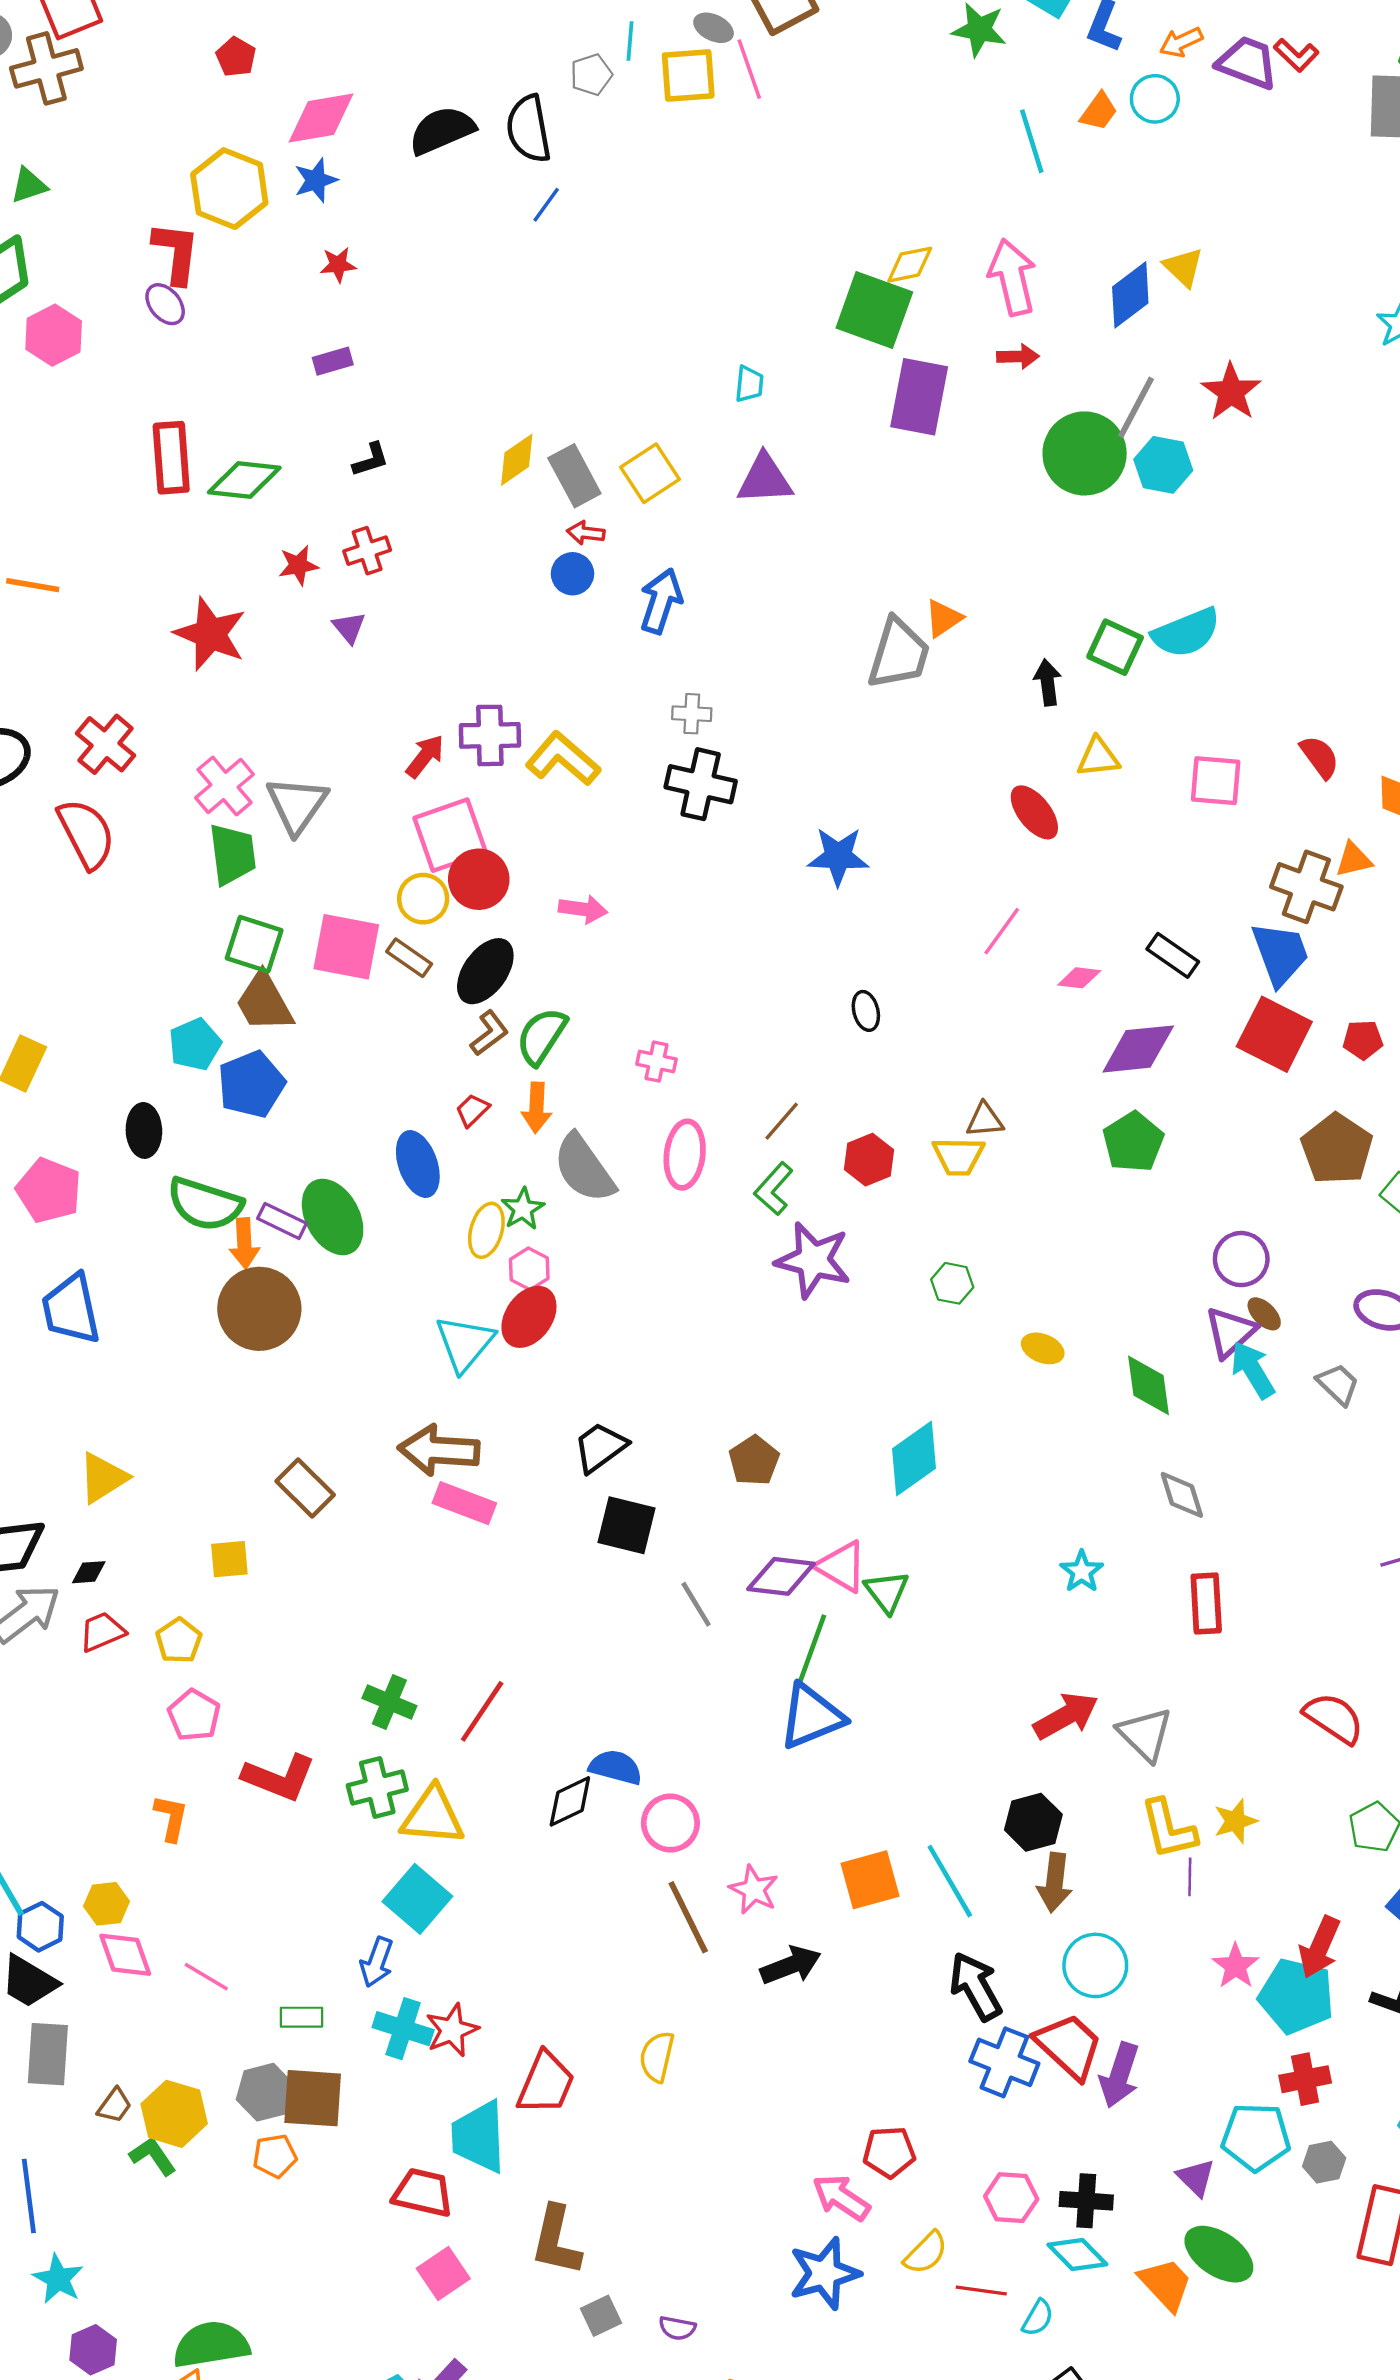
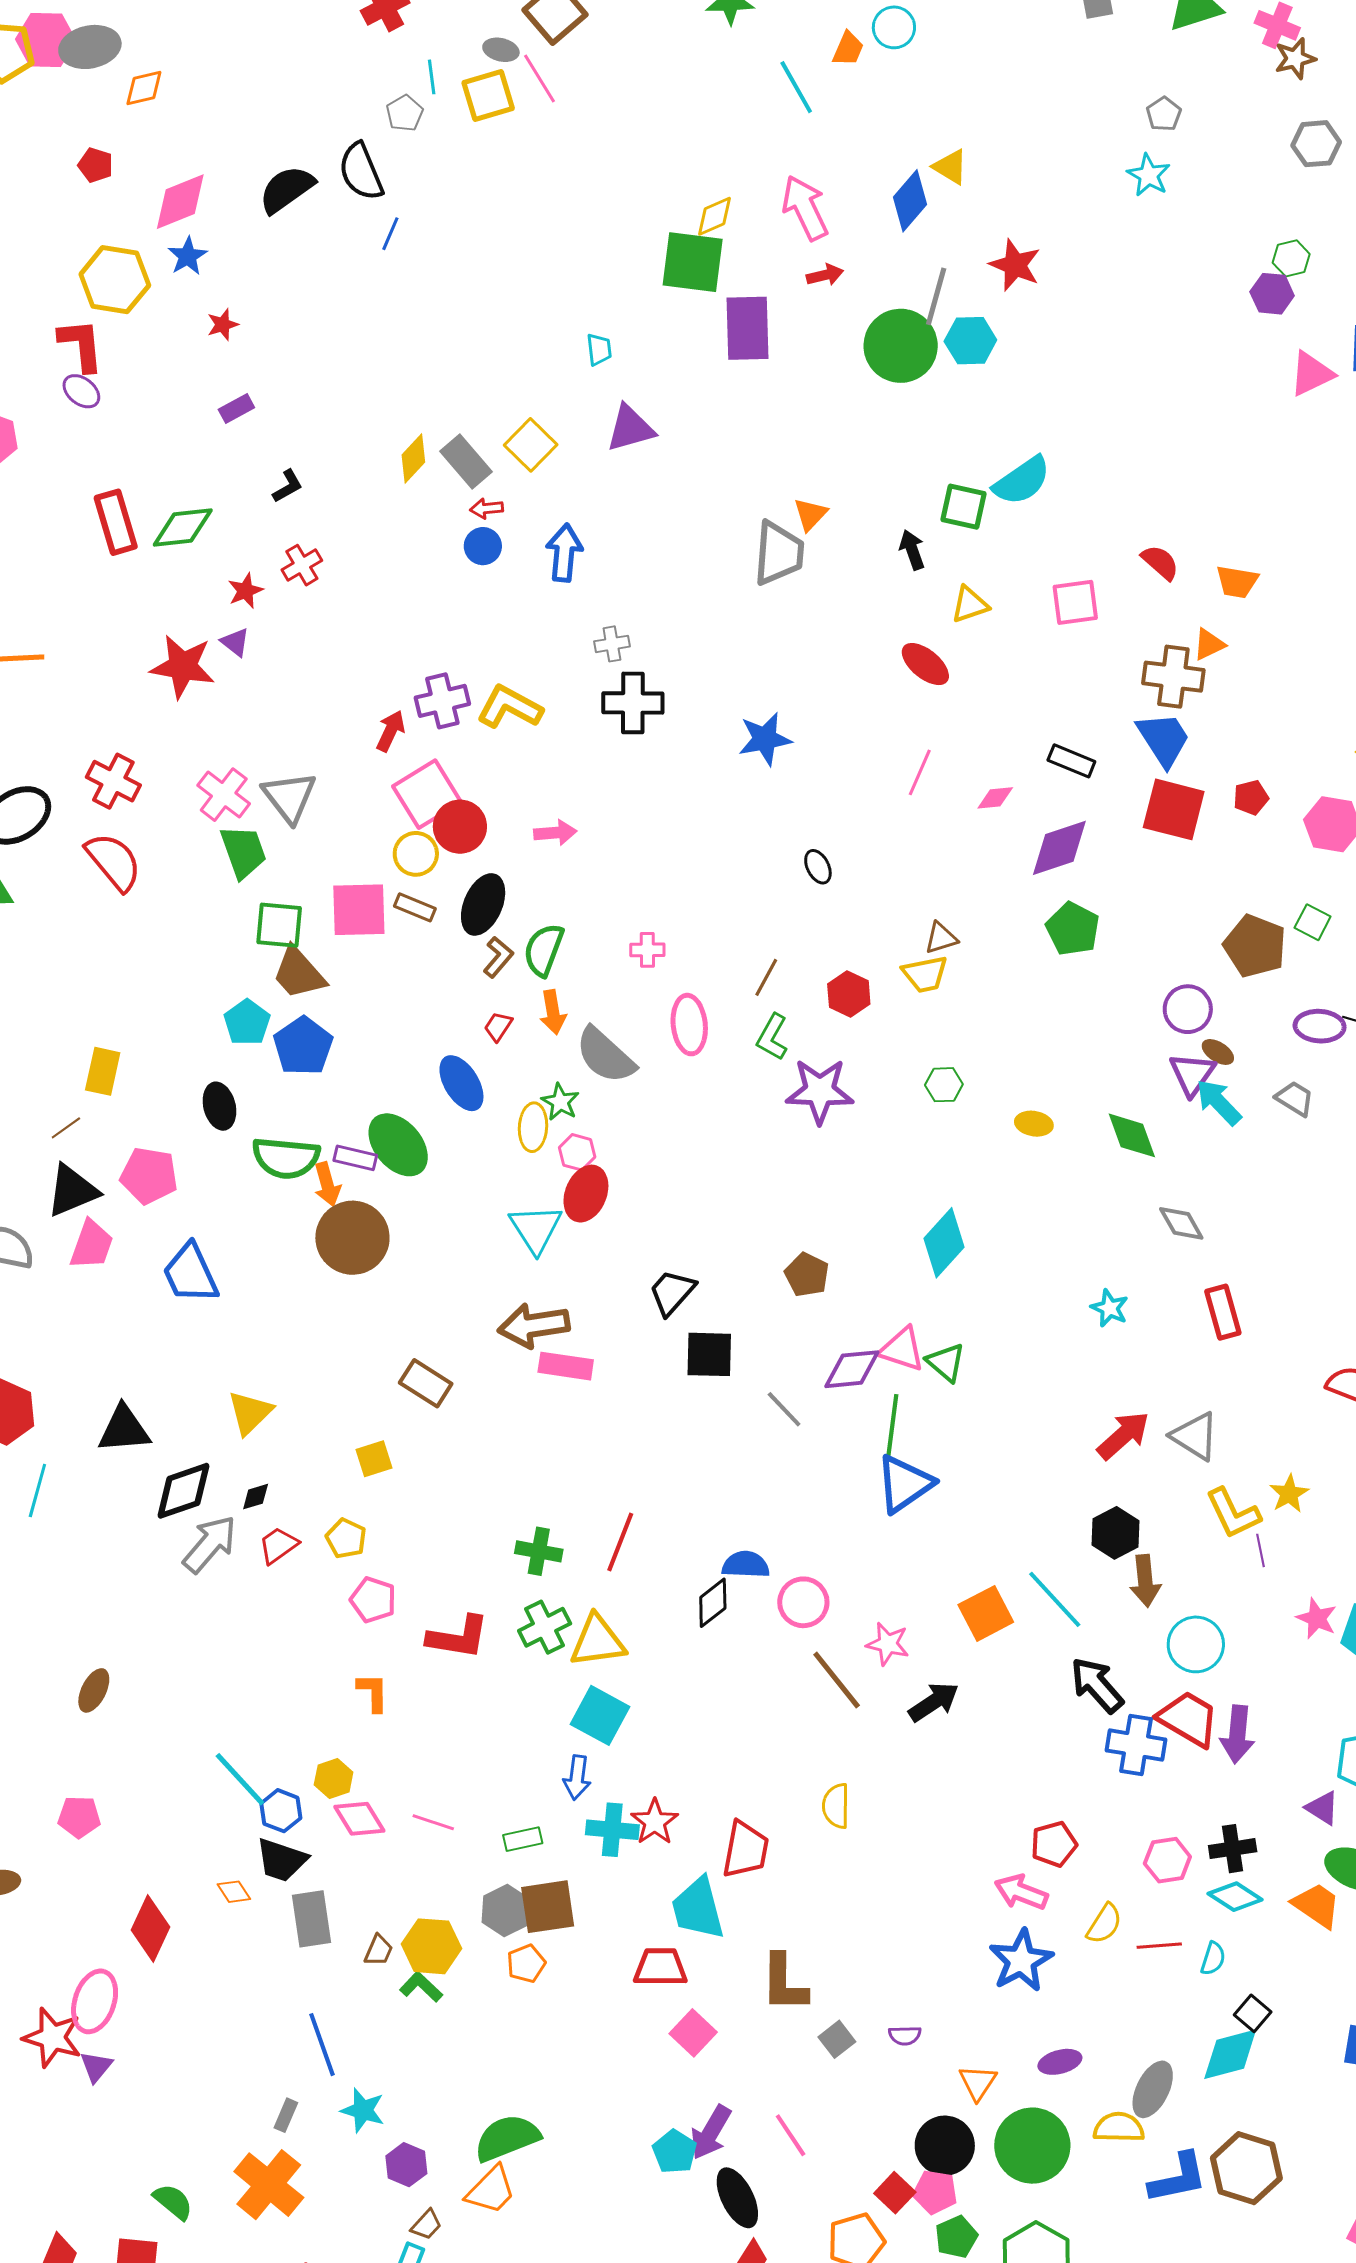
purple triangle: (349, 628) -> (235, 642), moved
brown pentagon: (1337, 1149) -> (1255, 946), moved

